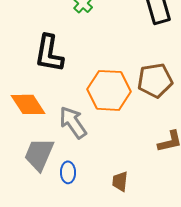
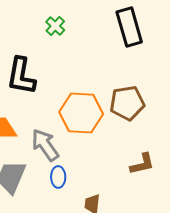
blue ellipse: (68, 172) -> (58, 177), moved

